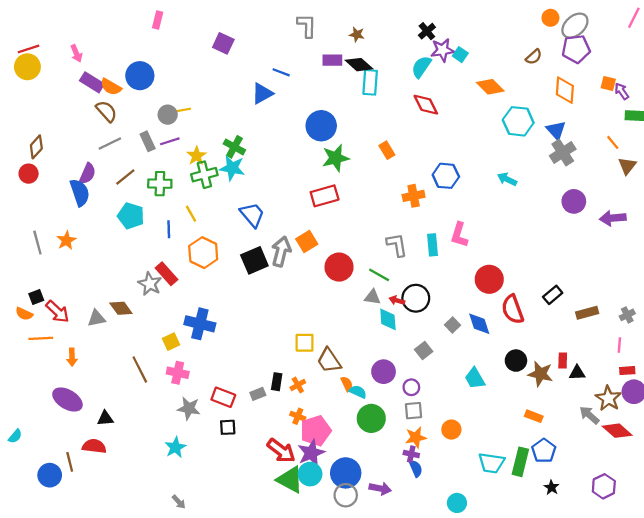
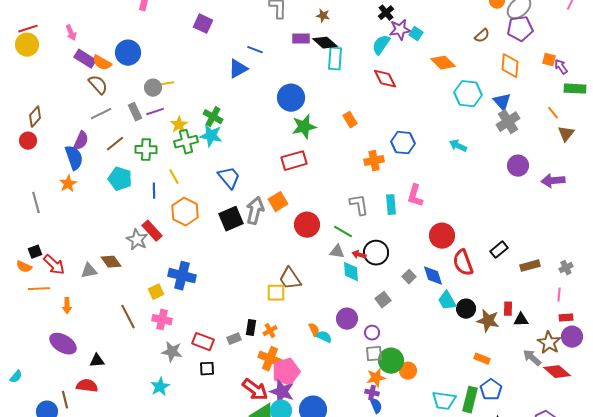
orange star: (66, 240) -> (68, 184), moved
brown trapezoid: (329, 361) -> (290, 279), moved
cyan trapezoid: (475, 378) -> (447, 301), moved
orange cross: (298, 416) -> (270, 359), size x1.6
green circle: (371, 418) -> (391, 361), moved
purple star: (311, 453) -> (282, 392), turned -30

